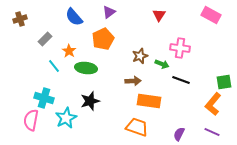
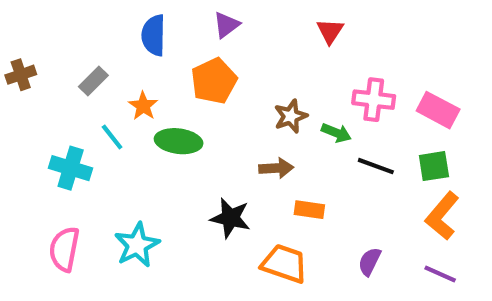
pink rectangle: (211, 15) -> (438, 110), moved
blue semicircle: (74, 17) -> (154, 35), turned 42
brown cross: (20, 19) -> (21, 75), moved
green square: (224, 82) -> (434, 166), moved
cyan cross: (44, 98) -> (71, 168), moved
black star: (90, 101) -> (230, 218), moved, turned 30
orange rectangle: (149, 101) -> (309, 210), size x0.6
purple semicircle: (179, 134) -> (370, 262), moved

